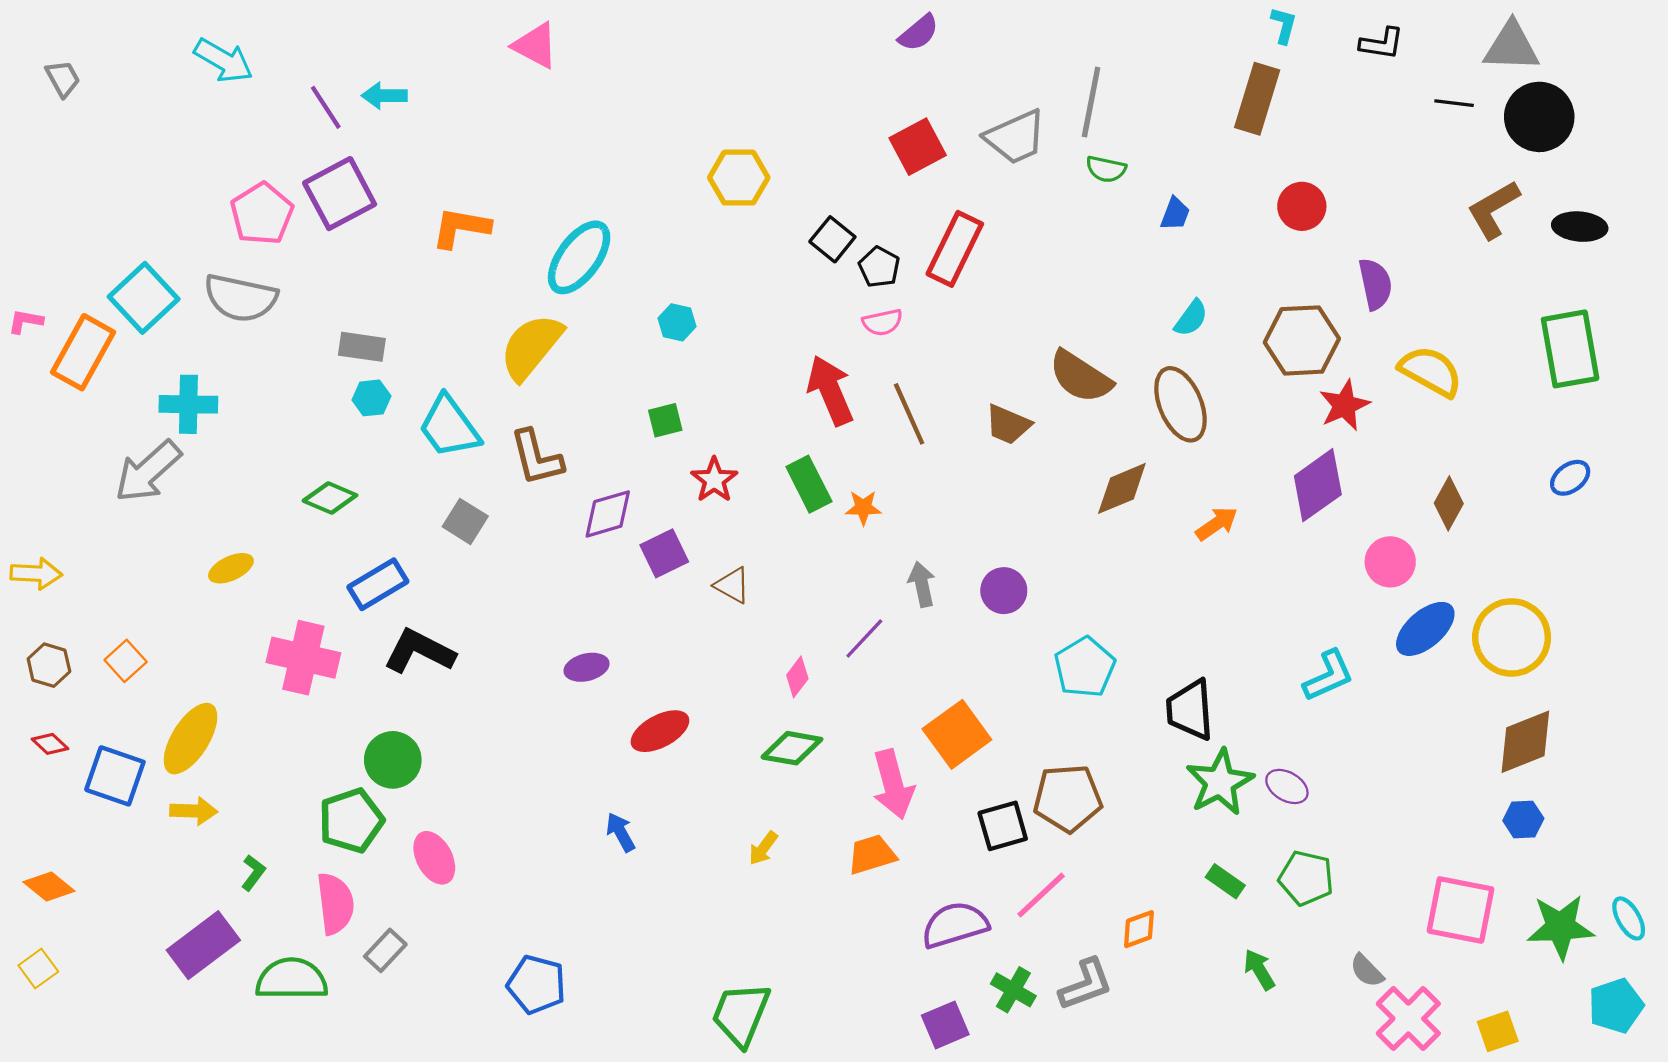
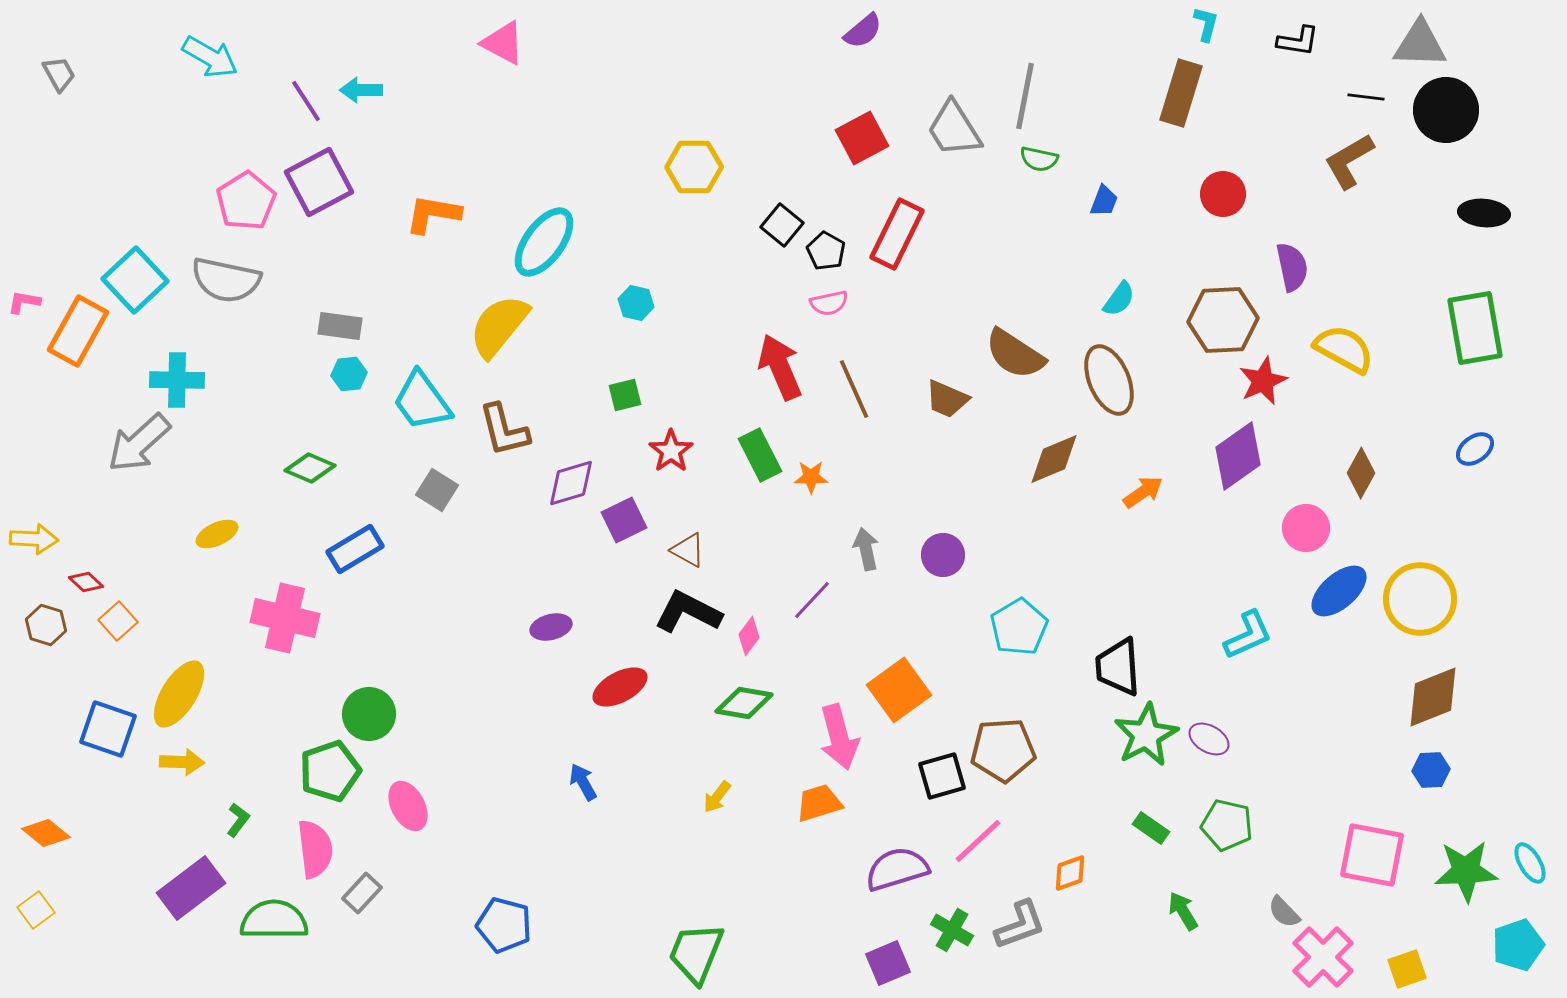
gray trapezoid: (1015, 137) -> (954, 129), turned 82
brown L-shape: (1493, 210) -> (1349, 161), moved
black L-shape: (419, 651) -> (688, 612), moved
red diamond: (50, 744) -> (86, 582), moved

